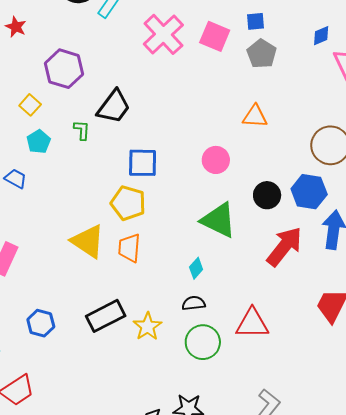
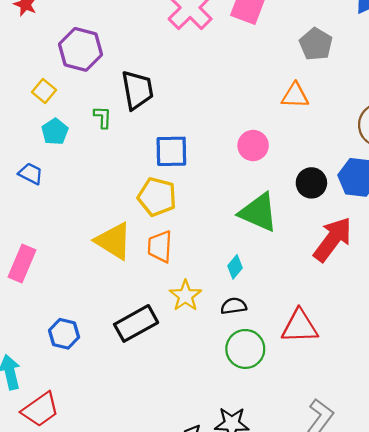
gray pentagon: (262, 54) -> (316, 44), moved
black trapezoid: (114, 107) -> (137, 90), turned -45
yellow star: (148, 326) -> (185, 296), moved

